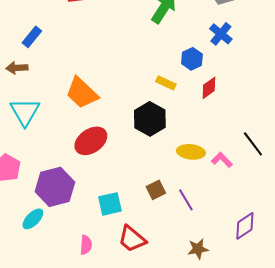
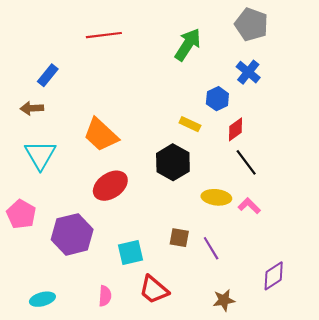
black line: (253, 144) -> (246, 162), moved
brown square: (156, 190) -> (179, 238), turned 36
cyan ellipse: (33, 219) -> (42, 299), moved, turned 30

